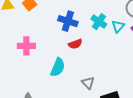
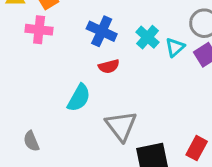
pink cross: (26, 46) -> (39, 30), moved
gray triangle: (88, 83) -> (121, 126), size x1.6

